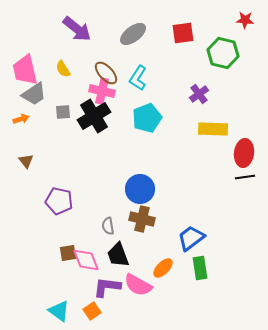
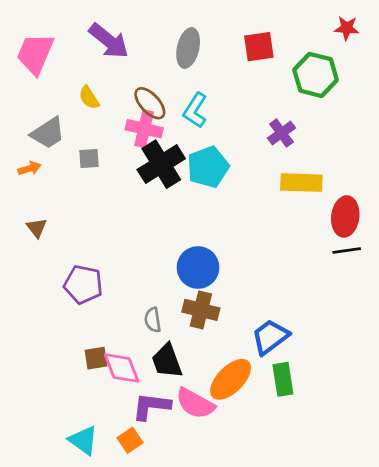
gray ellipse: (133, 34) -> (188, 48), turned -40
pink trapezoid: (25, 70) -> (35, 54), moved, turned 36
black cross: (94, 116) -> (161, 164), moved
orange ellipse: (163, 268) -> (231, 379), size x1.5

